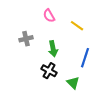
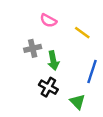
pink semicircle: (49, 16) -> (48, 21), turned -32
gray cross: (26, 39) -> (33, 48), moved

